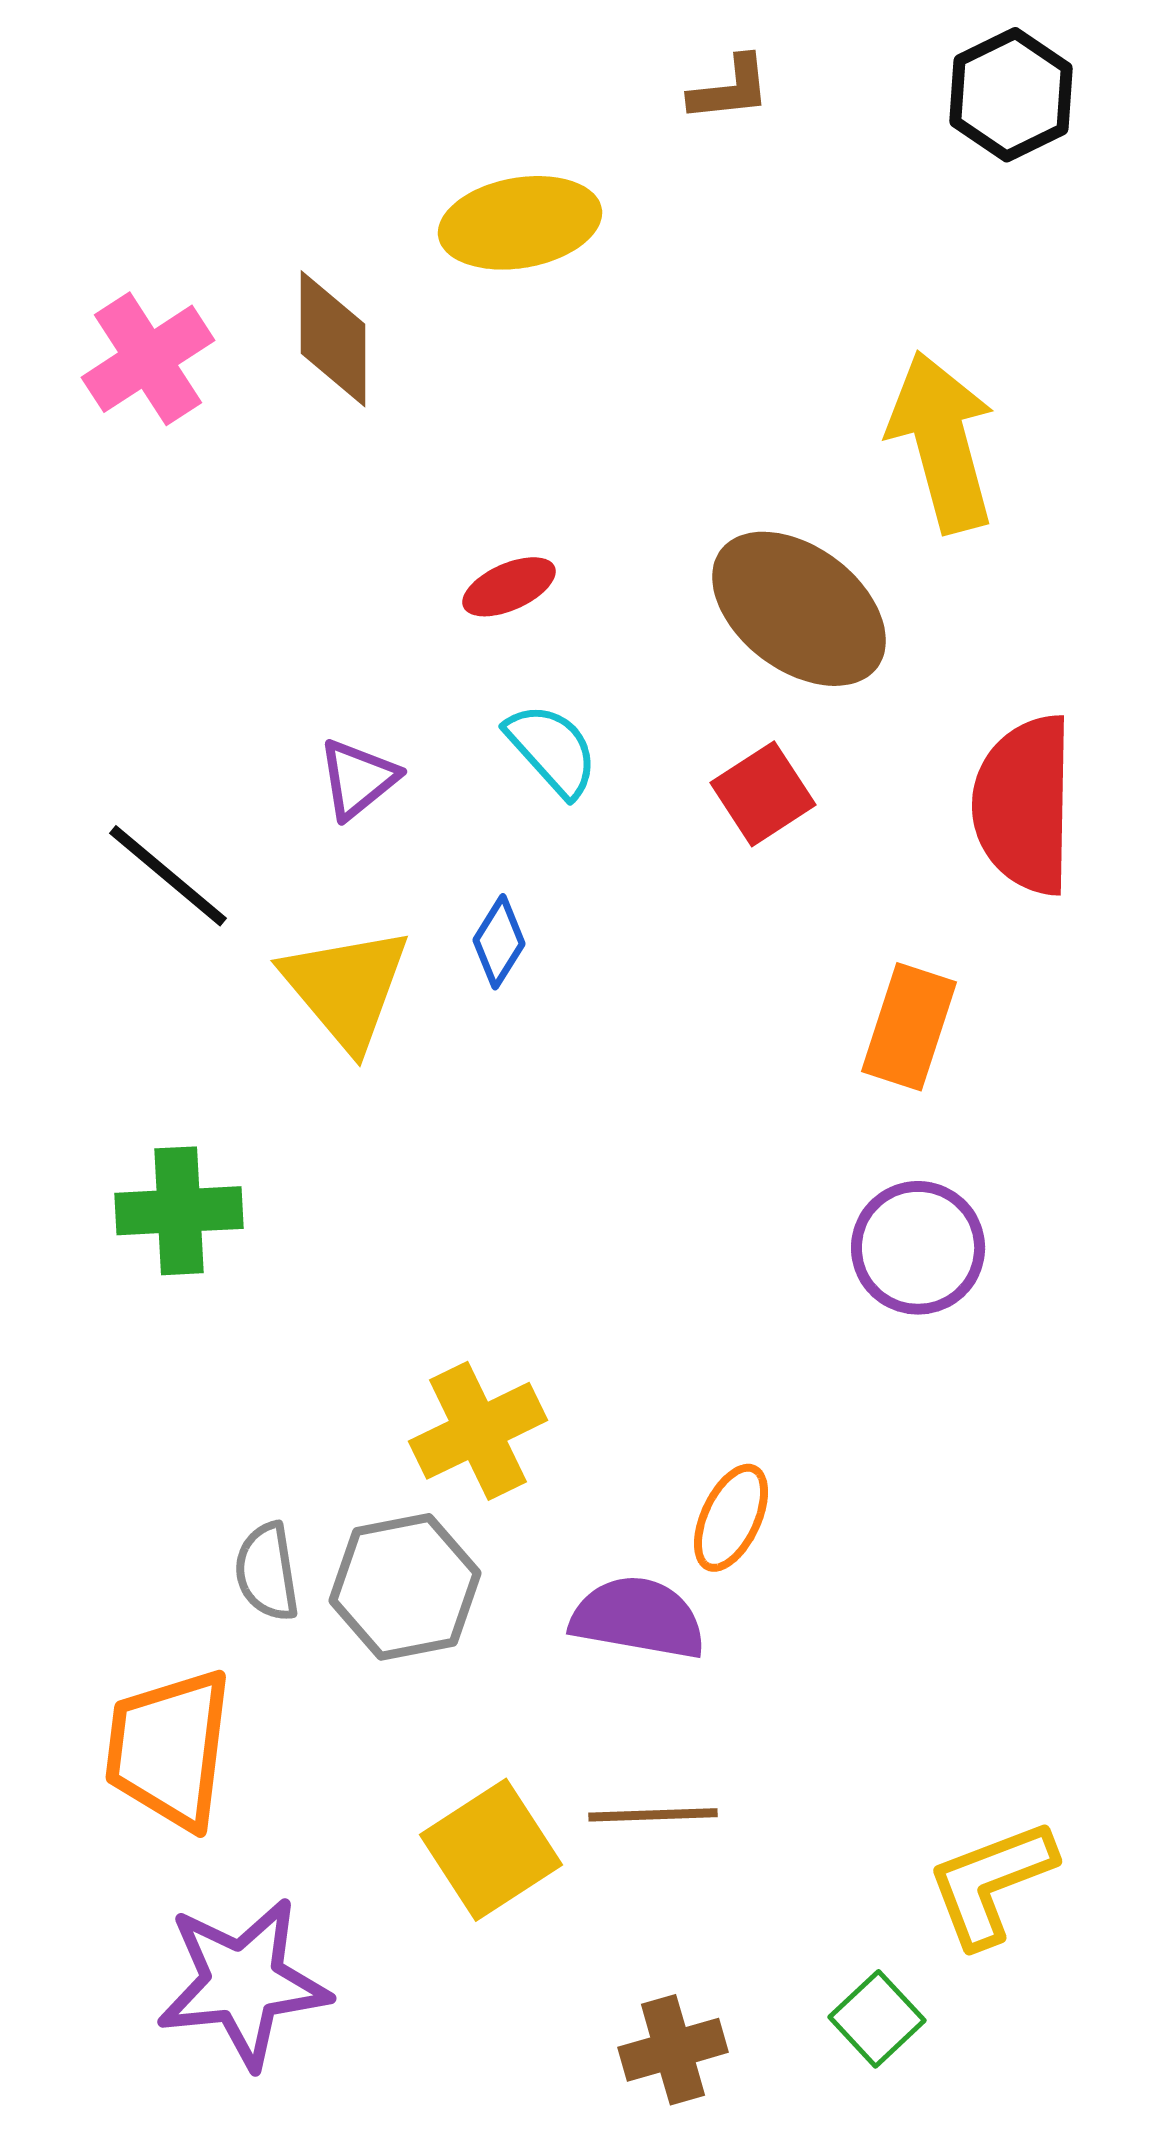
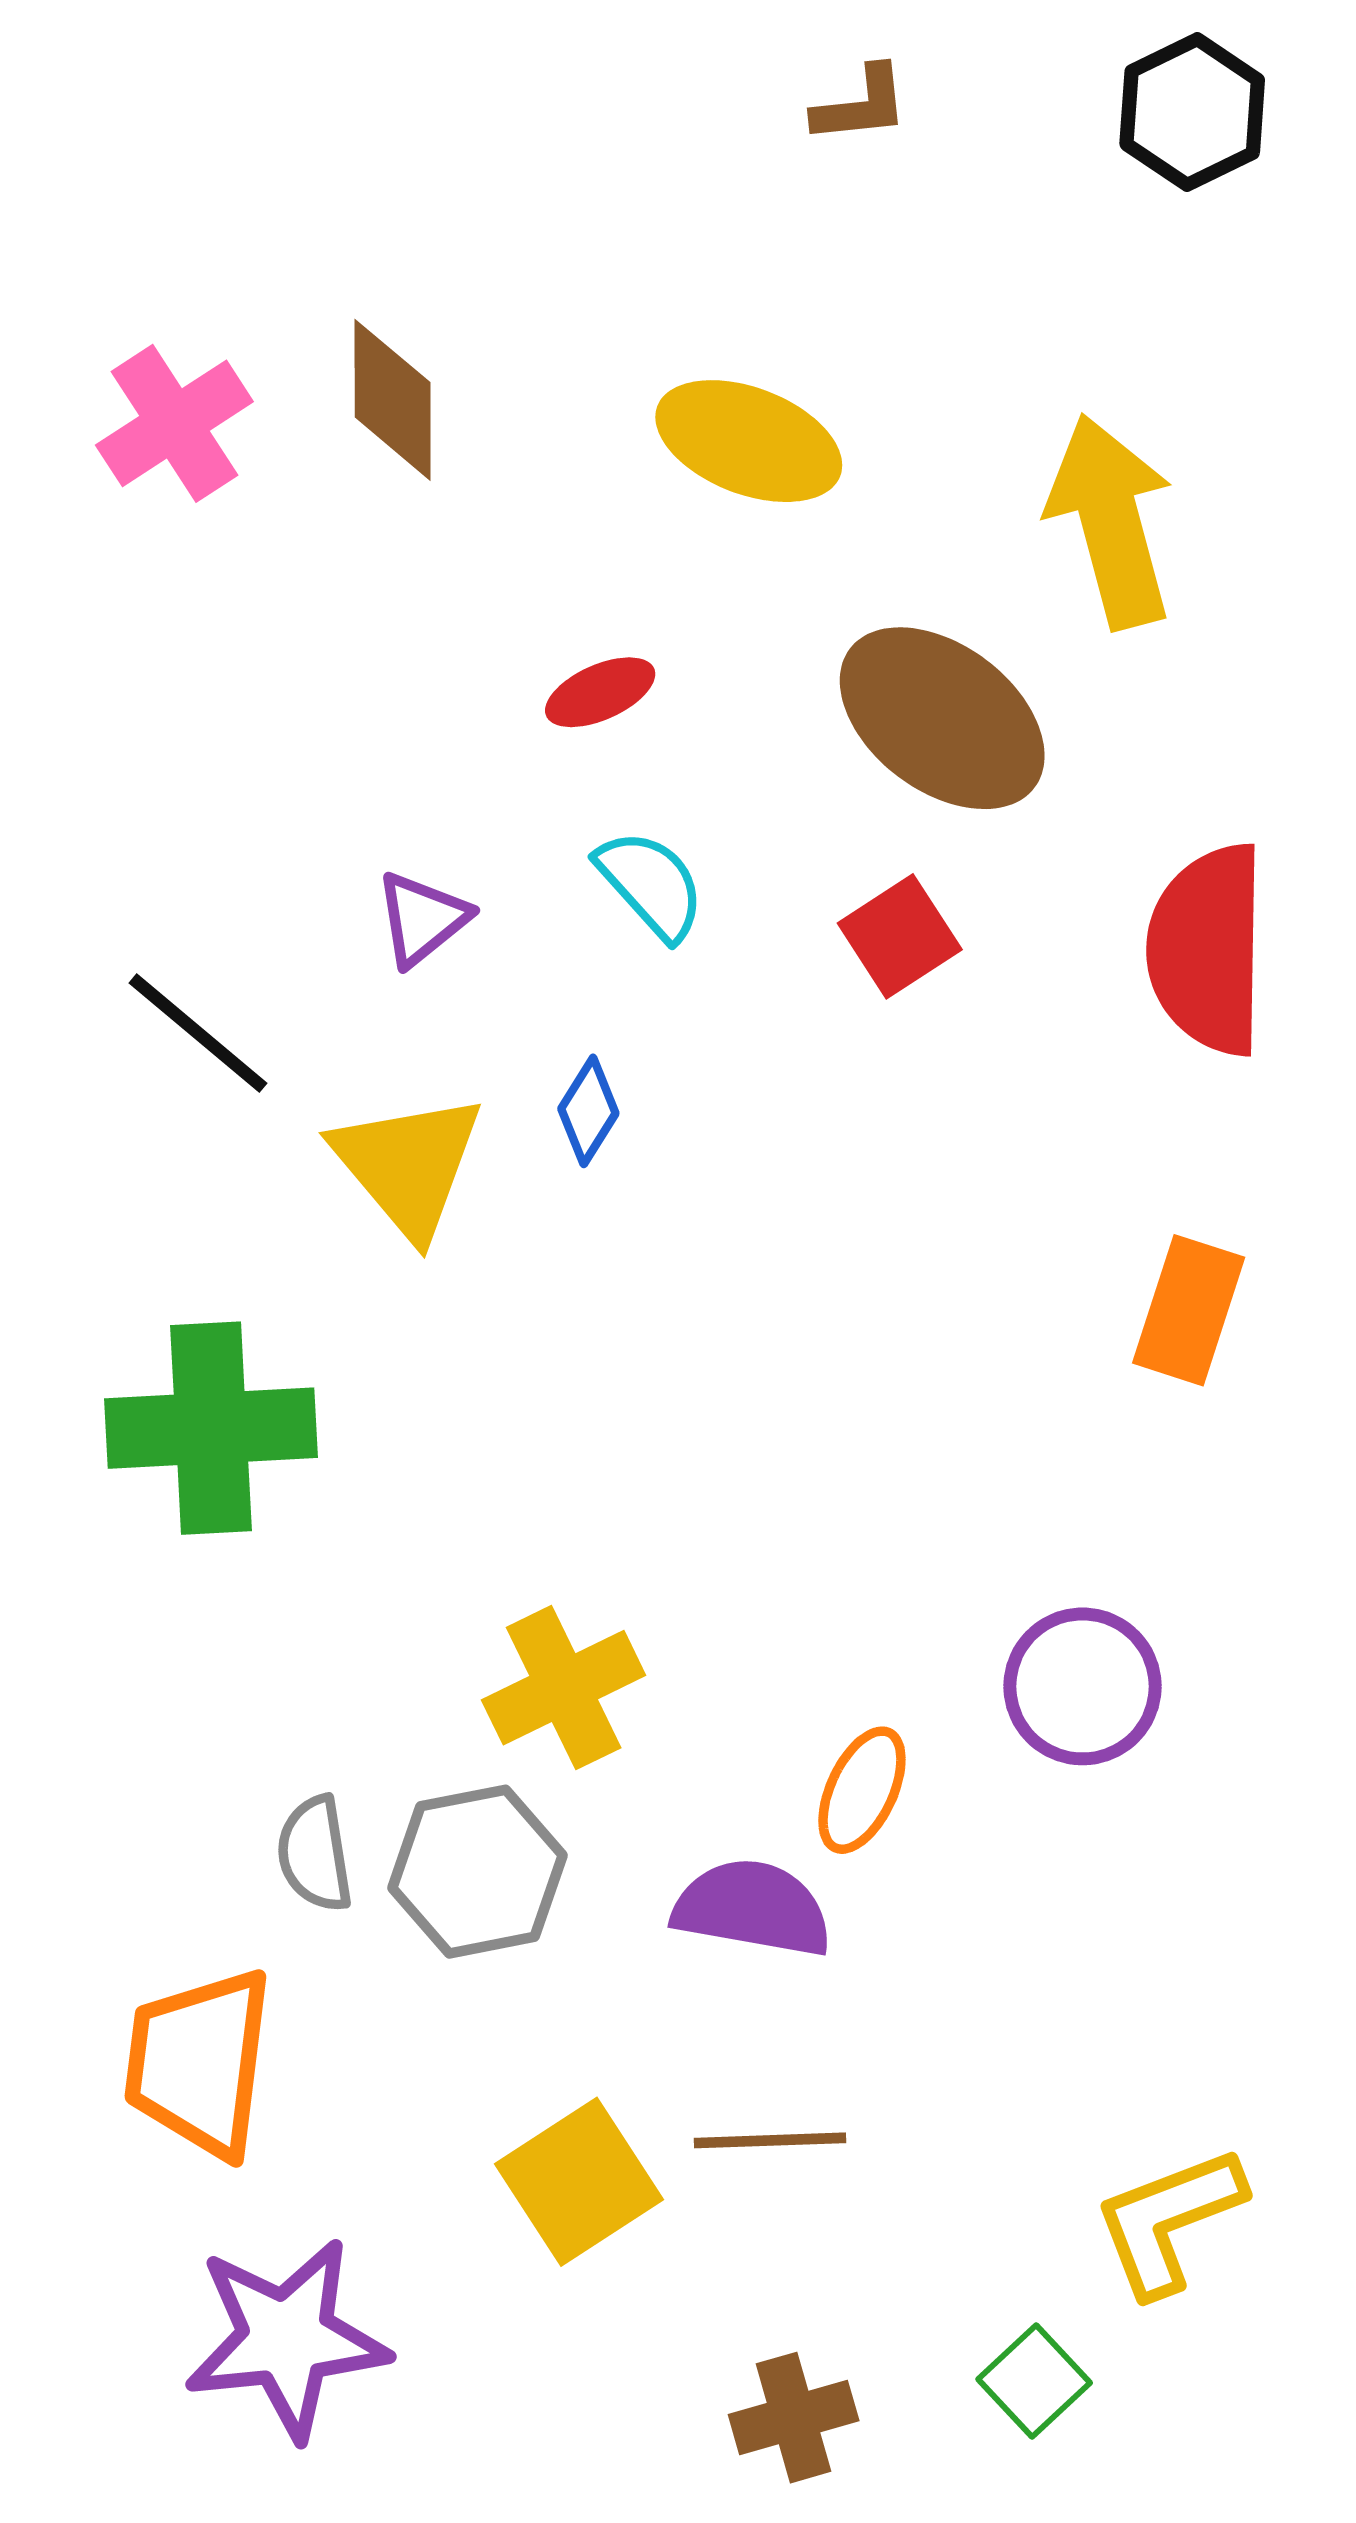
yellow ellipse: (520, 223) -> (749, 441), moved, turned 31
orange rectangle: (909, 1027) -> (1189, 1310), moved
green cross: (179, 1211) -> (211, 1428), size x1.4
purple circle: (918, 1248) -> (1082, 1686), moved

